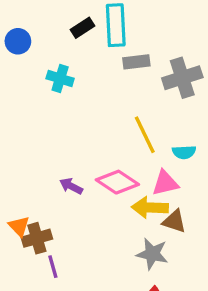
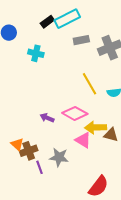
cyan rectangle: (116, 25) -> (67, 19), turned 70
pink triangle: (165, 183) -> (83, 140), moved, turned 48
gray star: (152, 254) -> (59, 157), moved

